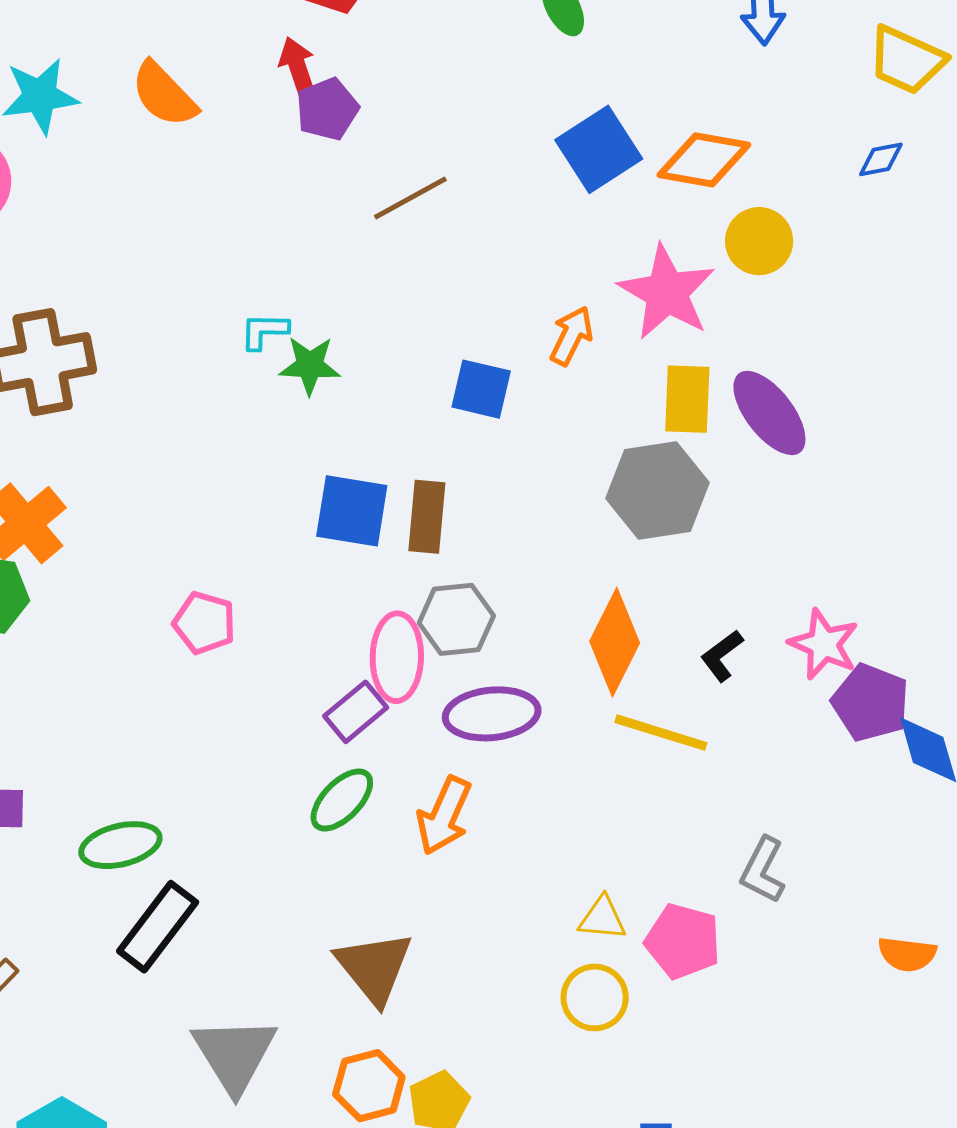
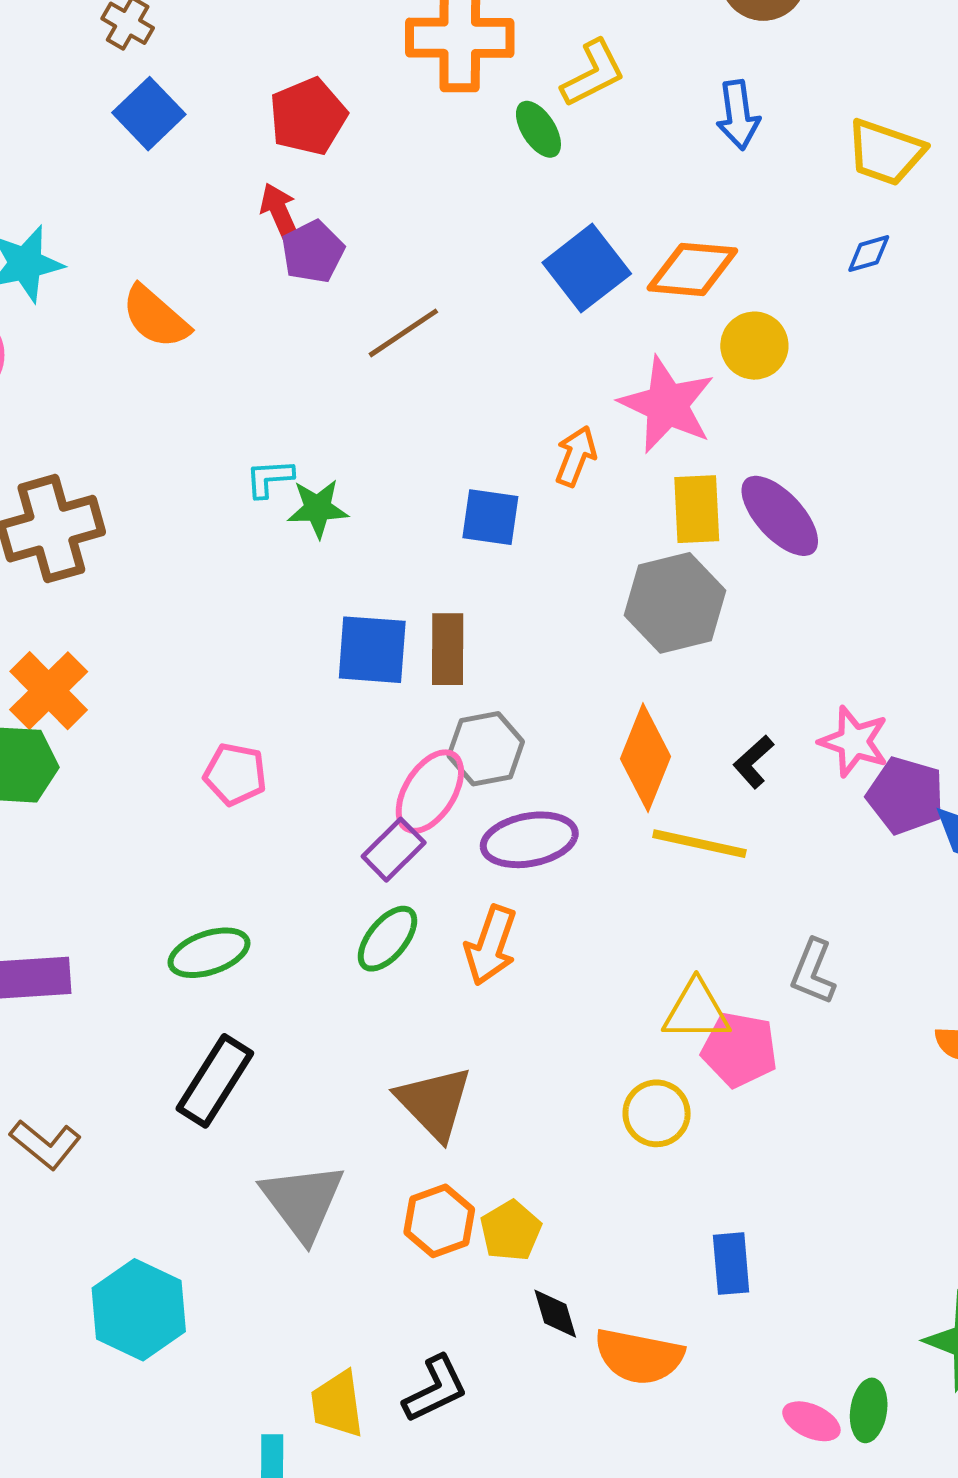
orange semicircle: (164, 94) -> (155, 317), moved
pink ellipse: (397, 657) -> (430, 792), turned 36
green ellipse: (120, 845) -> (209, 953), moved
yellow triangle: (602, 918) -> (696, 1011), moved, size x1.4

